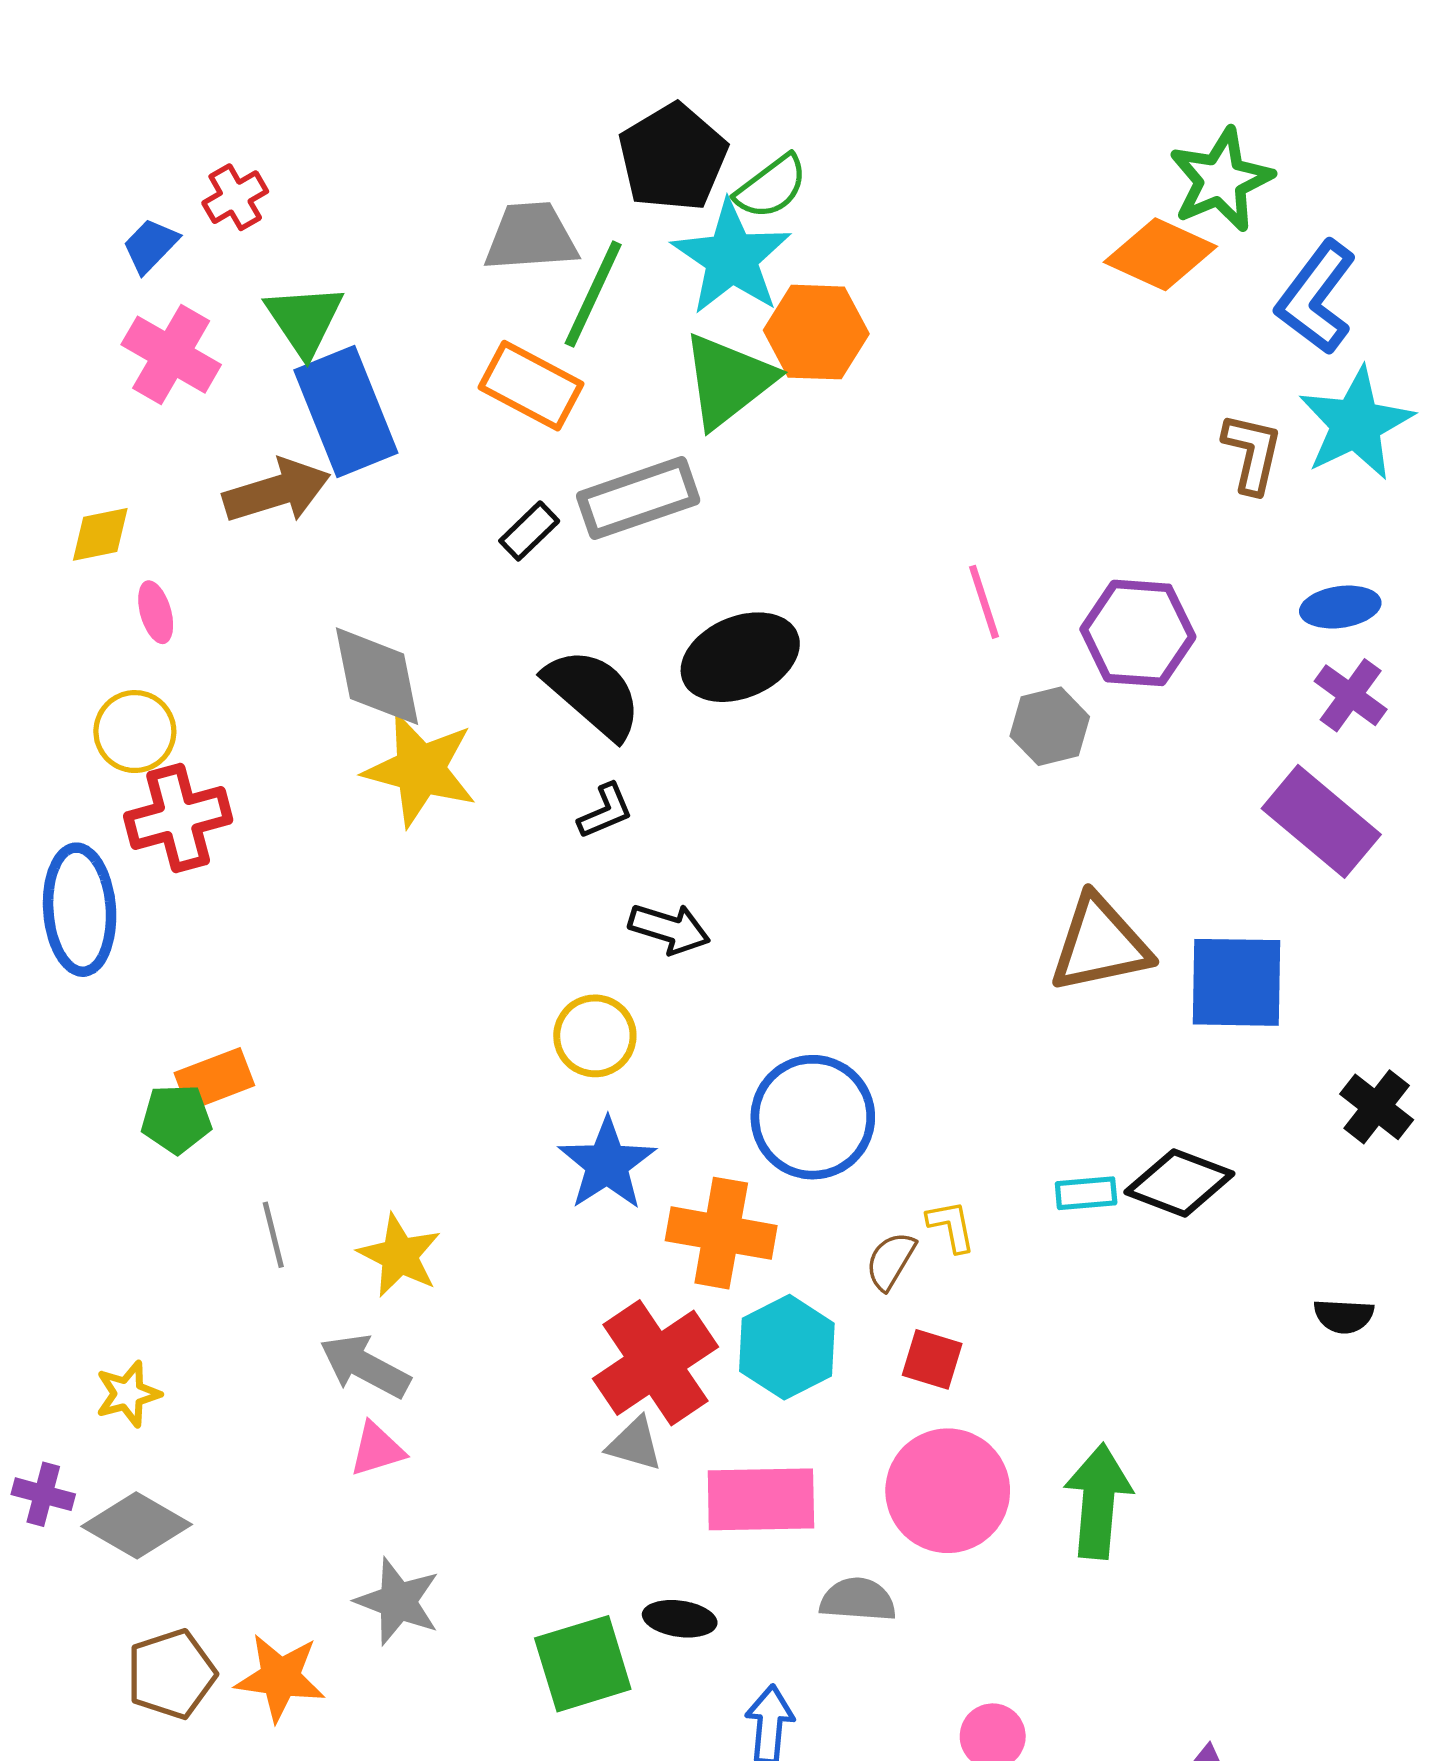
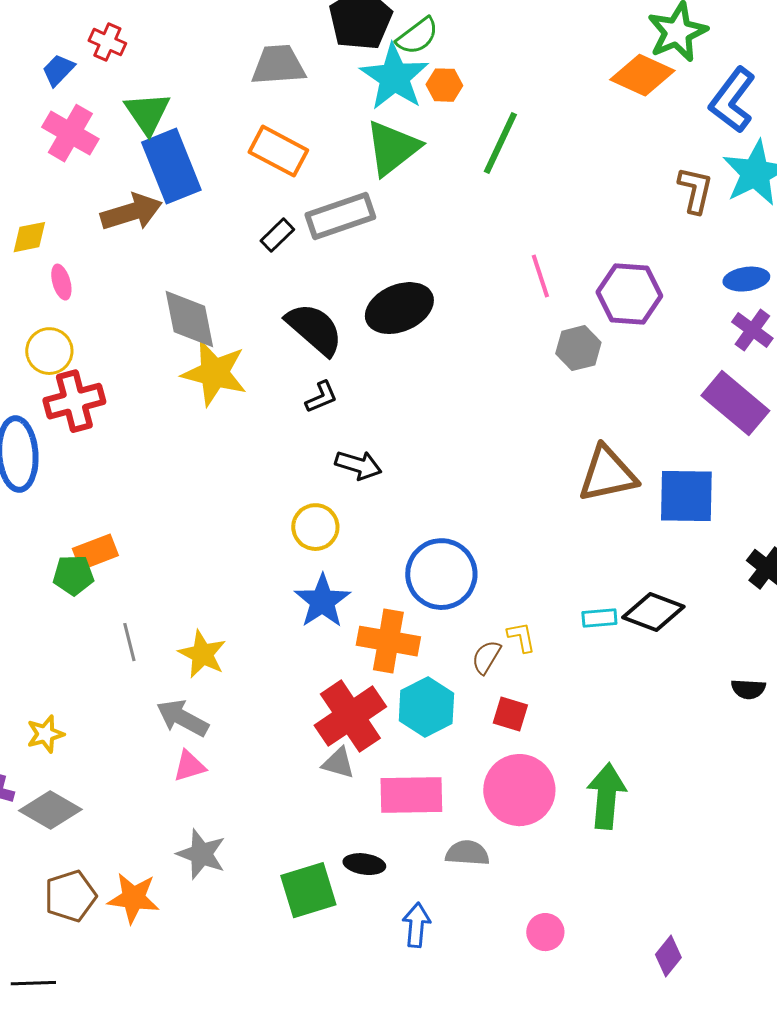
red cross: (235, 197) -> (107, 42), turned -36
green line: (593, 294) -> (500, 143), moved
orange hexagon: (816, 332) -> (444, 85), moved, size x0.6

